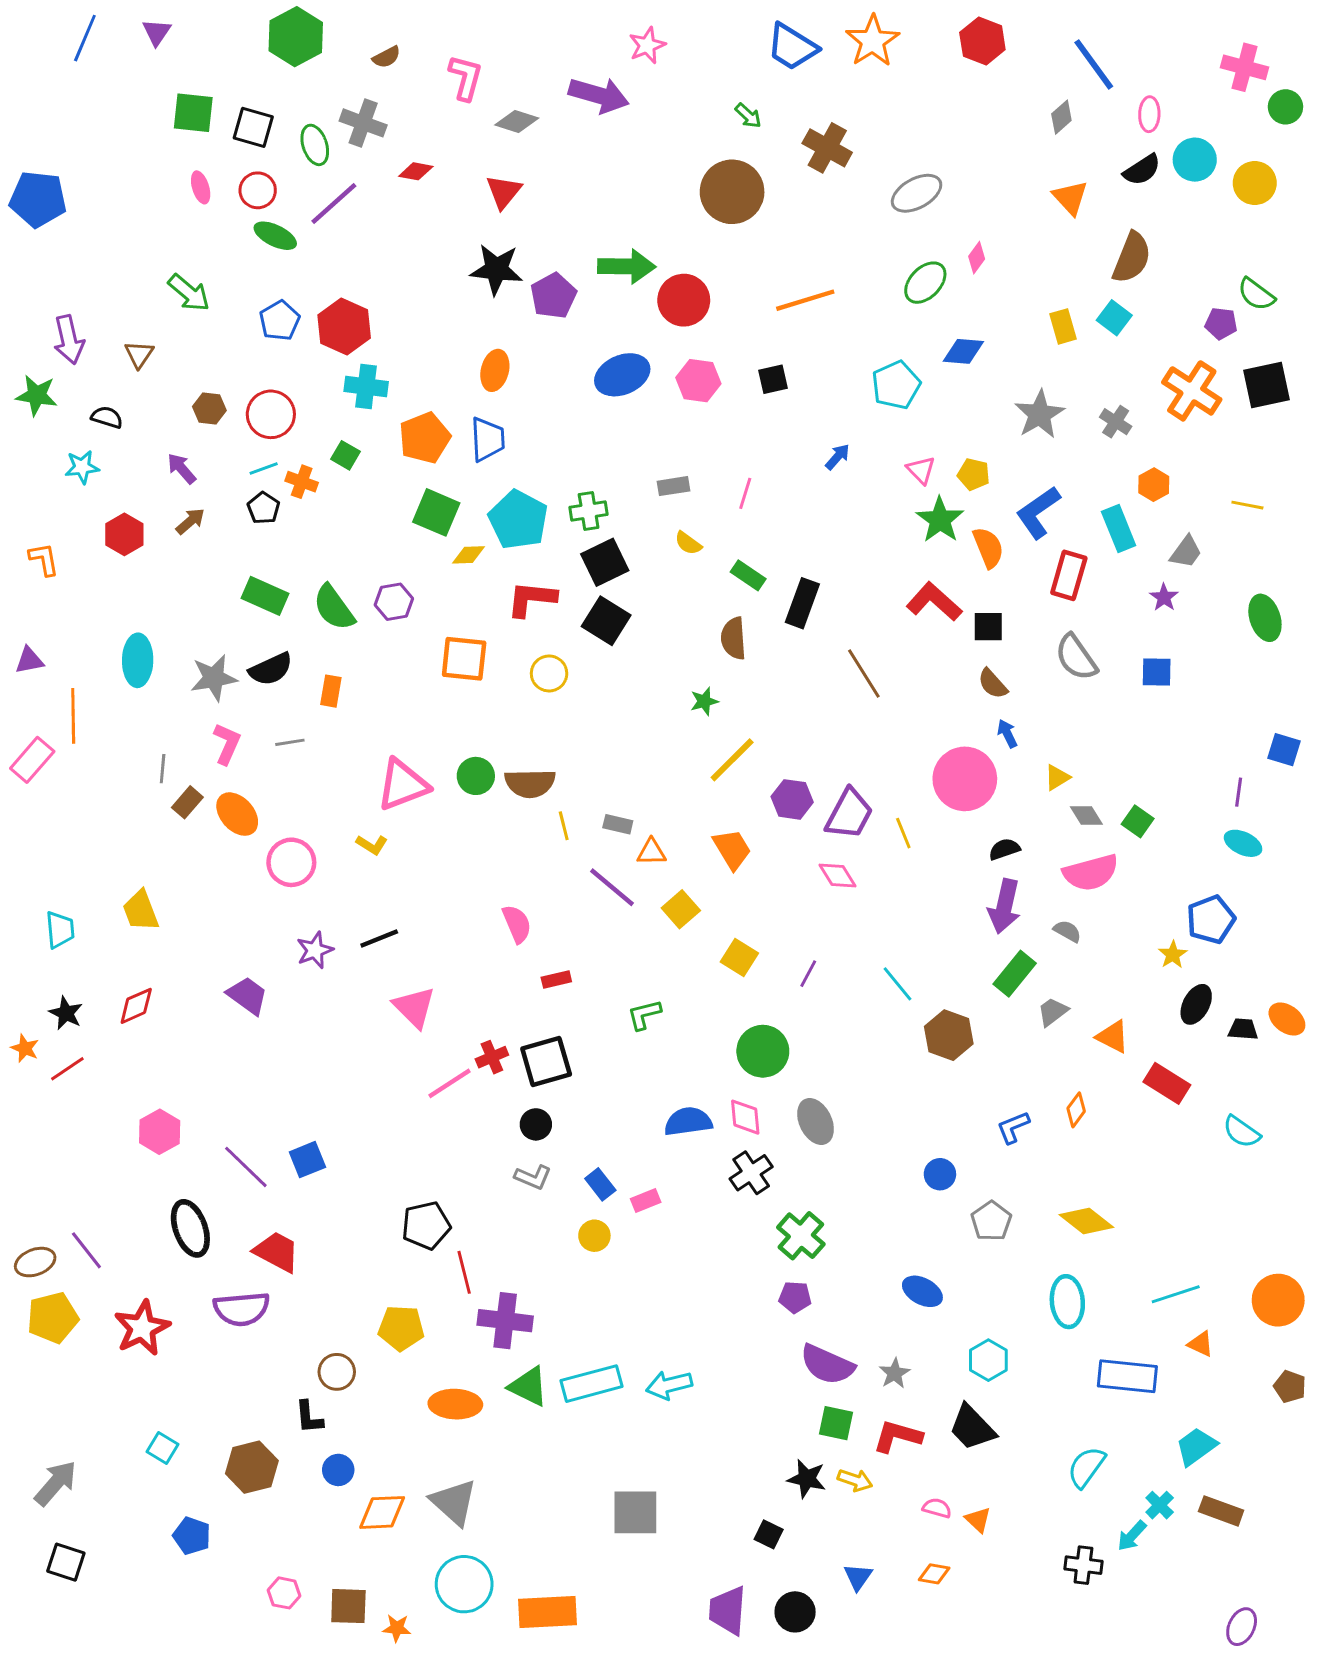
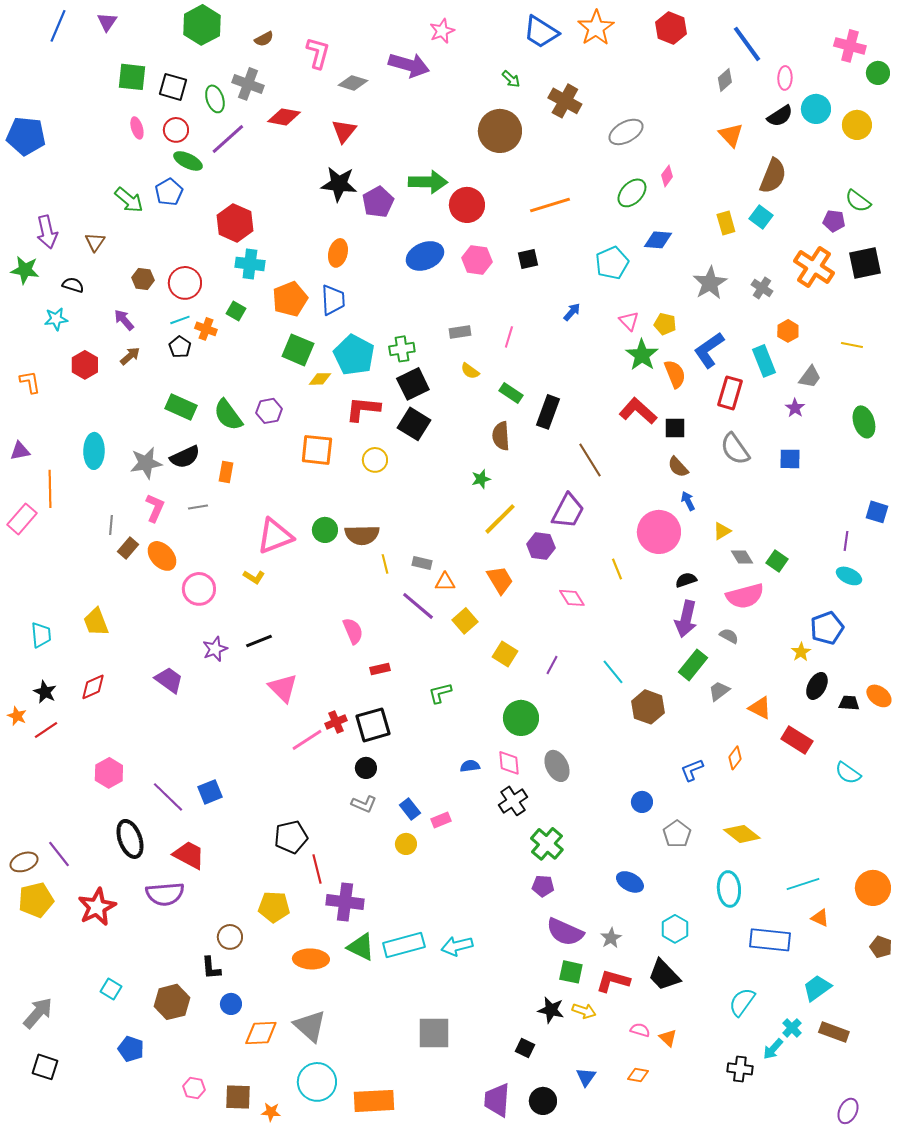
red diamond: (416, 171) -> (284, 117), size x1.4
blue pentagon: (280, 321) -> (169, 192), moved
purple trapezoid: (849, 814) -> (568, 511), moved
blue semicircle: (688, 1121) -> (470, 766), size x0.6

